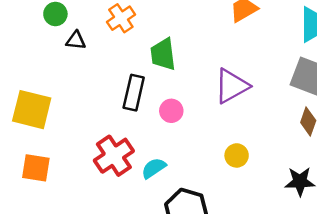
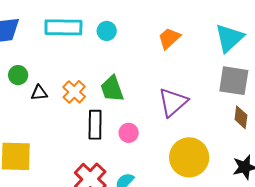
orange cross: (121, 18) -> (74, 92), moved
yellow circle: (237, 155) -> (189, 157), size x2.0

